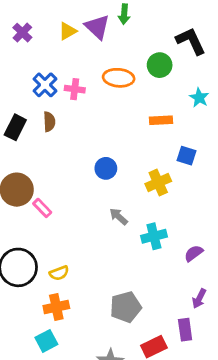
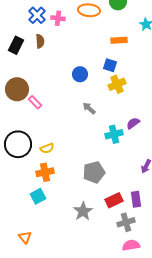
blue square: (186, 156) -> (110, 65), moved
cyan cross: (154, 236) -> (114, 134), moved
purple semicircle: (194, 253) -> (133, 123), moved
purple rectangle: (185, 330) -> (136, 199), moved

